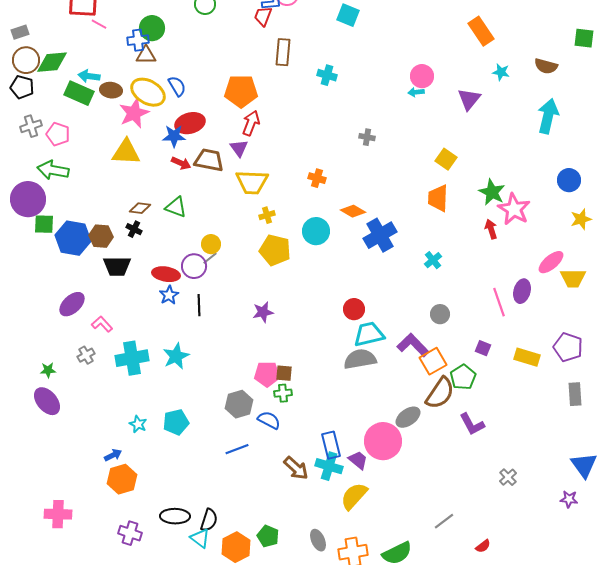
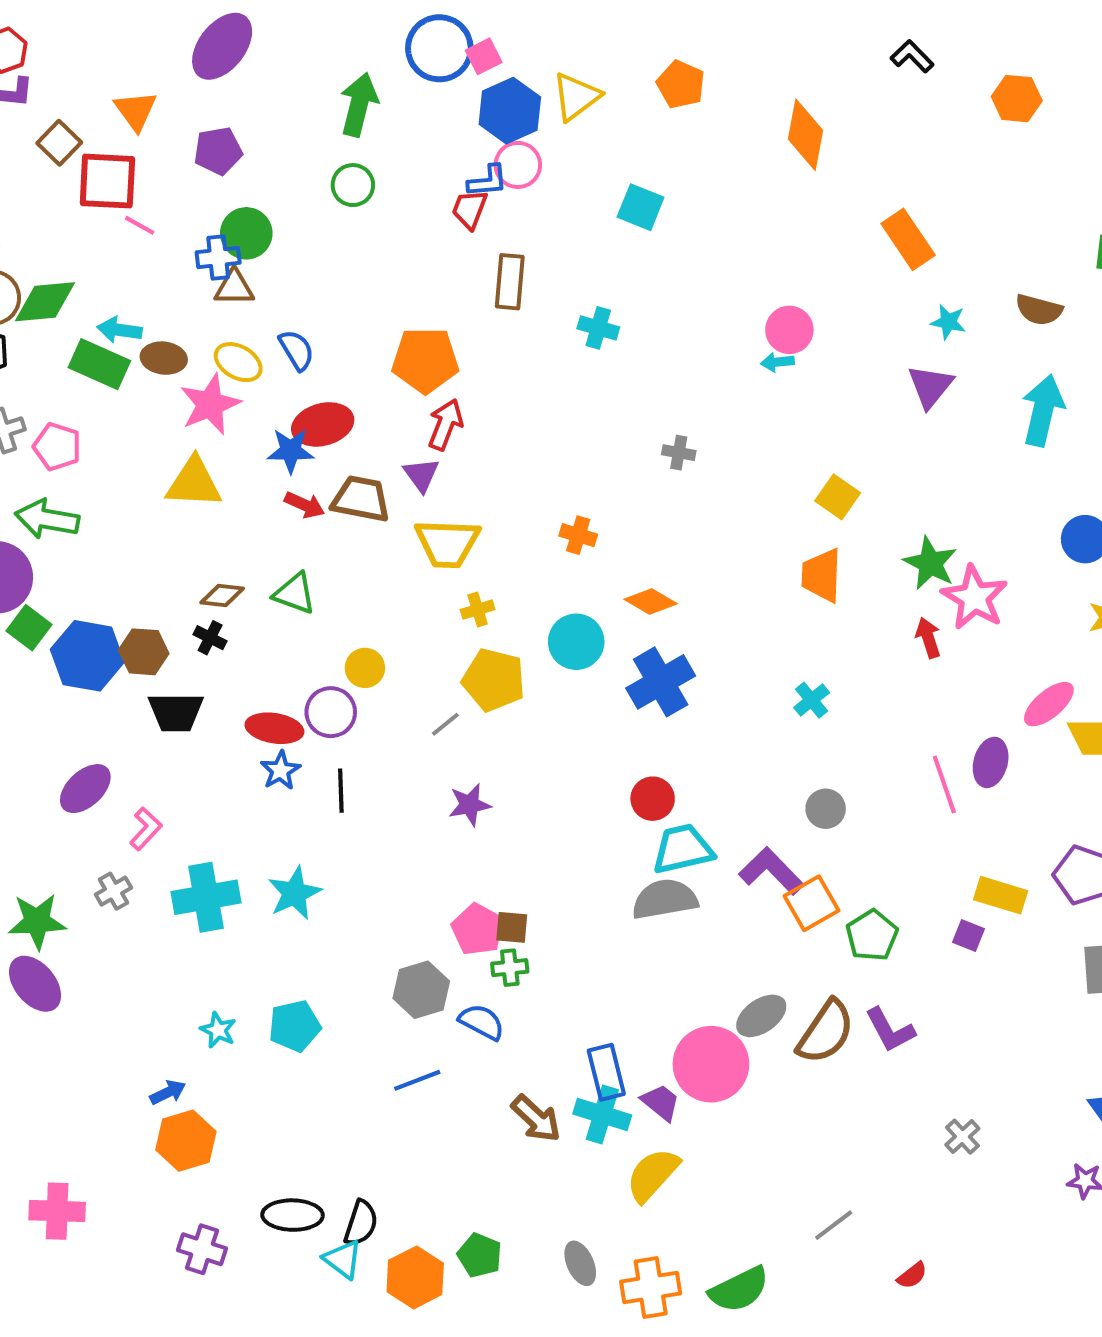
yellow ellipse: (148, 92) -> (238, 362), size x0.7
purple triangle: (469, 99) -> (930, 386), moved
green square: (44, 224) -> (29, 628), turned 35
blue cross: (380, 235) -> (661, 682), moved
gray line: (210, 258) -> (445, 724), moved
pink L-shape: (102, 324) -> (146, 829), turned 85
purple square: (483, 348) -> (968, 935), moved
green star: (48, 370) -> (37, 921), size x1.8
pink pentagon: (267, 374) -> (478, 929), turned 30
brown semicircle: (440, 393) -> (826, 1032), moved

